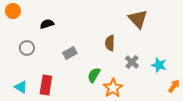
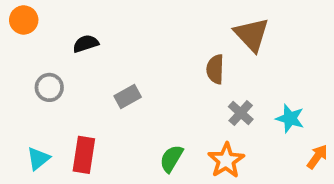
brown semicircle: (110, 43) -> (215, 69), moved
green semicircle: (94, 75) -> (171, 159), moved
cyan triangle: (21, 87) -> (38, 159), turned 48
orange star: (113, 88) -> (226, 160), moved

